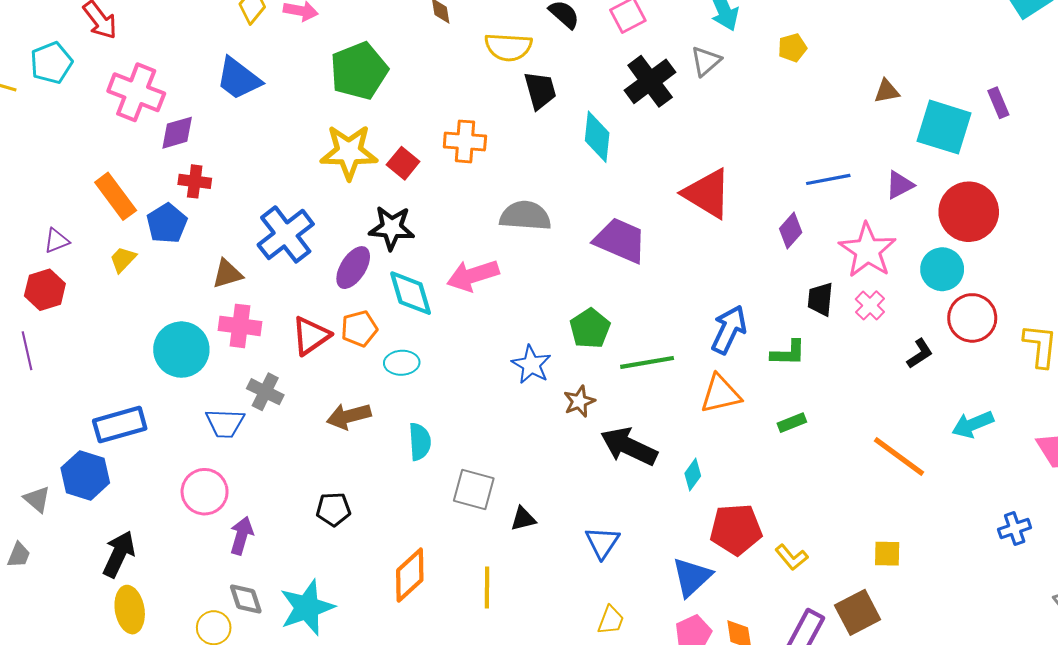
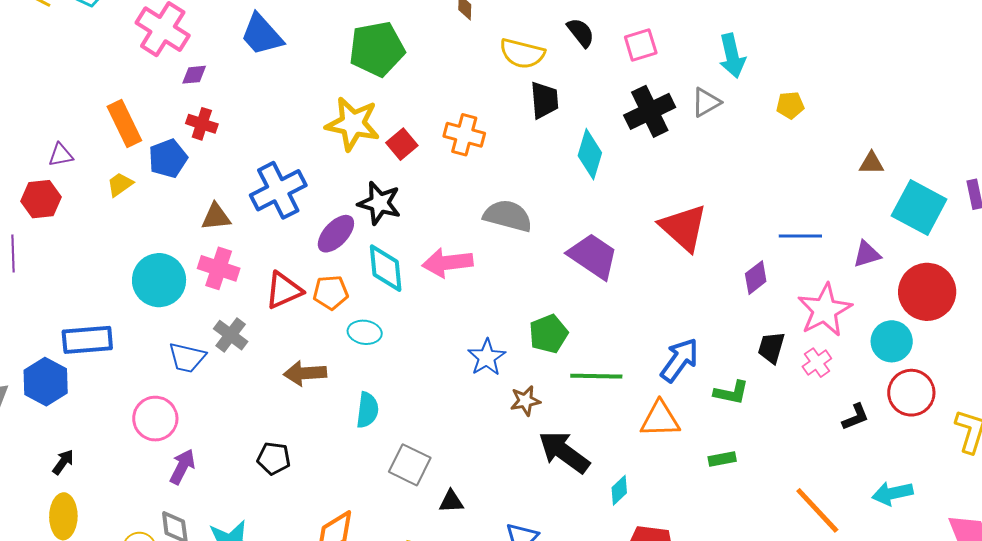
purple diamond: (177, 133) -> (194, 75), size x0.7
black arrow: (119, 554) -> (63, 462), size x0.6

